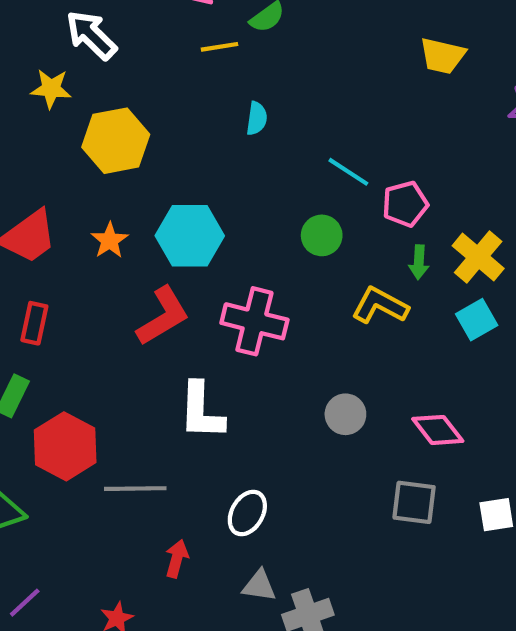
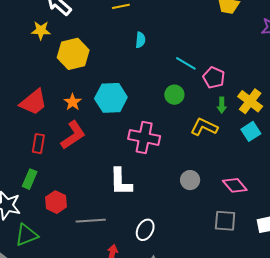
pink pentagon: (405, 204) -> (214, 78), turned -30
red L-shape: (163, 316) -> (73, 135), moved
red hexagon: (65, 446) -> (56, 202), size x0.7

